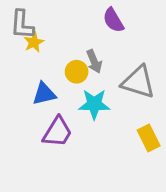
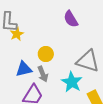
gray arrow: (94, 61) -> (43, 74), moved
cyan star: (94, 104) -> (72, 82), moved, turned 30

